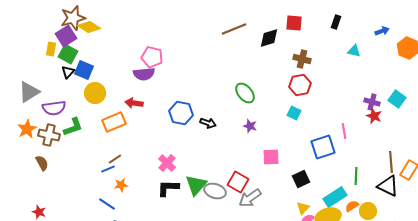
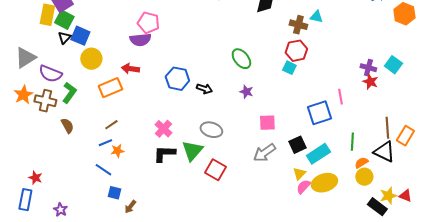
yellow rectangle: (51, 49) -> (47, 15), size x1.5
cyan triangle: (354, 51) -> (316, 17), moved
purple semicircle: (54, 108) -> (50, 74), turned 30
cyan square: (294, 113) -> (289, 68), moved
green L-shape: (73, 127) -> (69, 93), turned -35
brown semicircle: (42, 163) -> (67, 126), moved
blue line: (108, 169) -> (105, 143), moved
red square: (238, 182) -> (215, 170), moved
gray ellipse: (215, 191) -> (211, 130), moved
cyan rectangle: (335, 197) -> (318, 154), moved
gray arrow: (250, 198) -> (264, 153), moved
orange semicircle: (352, 206) -> (361, 163), moved

